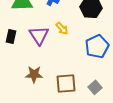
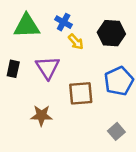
yellow arrow: (62, 28) -> (76, 42), moved
brown square: (66, 83) -> (81, 93), moved

